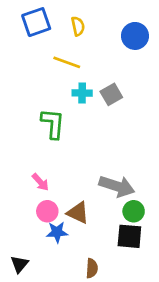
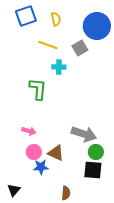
blue circle: (135, 36) -> (97, 26), size x1.4
gray square: (111, 94) -> (80, 48), moved
pink arrow: (40, 182) -> (29, 131), turned -32

